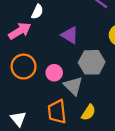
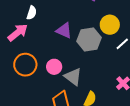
gray hexagon: (92, 62) -> (89, 39), moved

